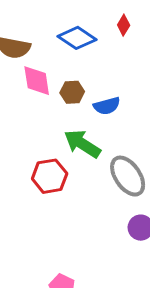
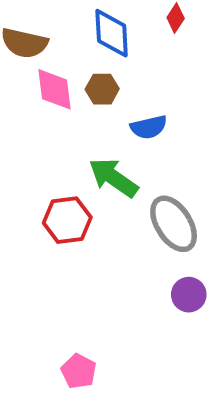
blue diamond: (77, 38) -> (112, 33), turned 51
brown hexagon: (72, 92) -> (102, 89), moved

